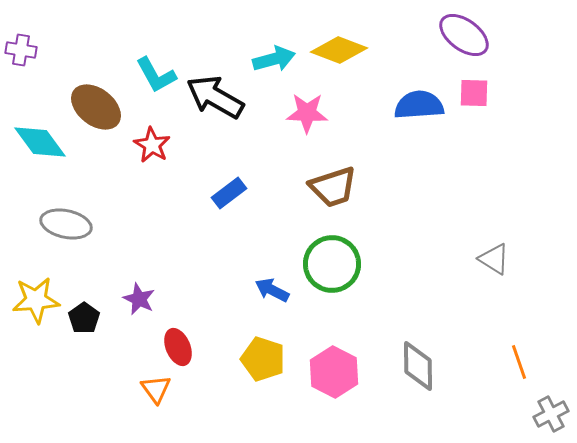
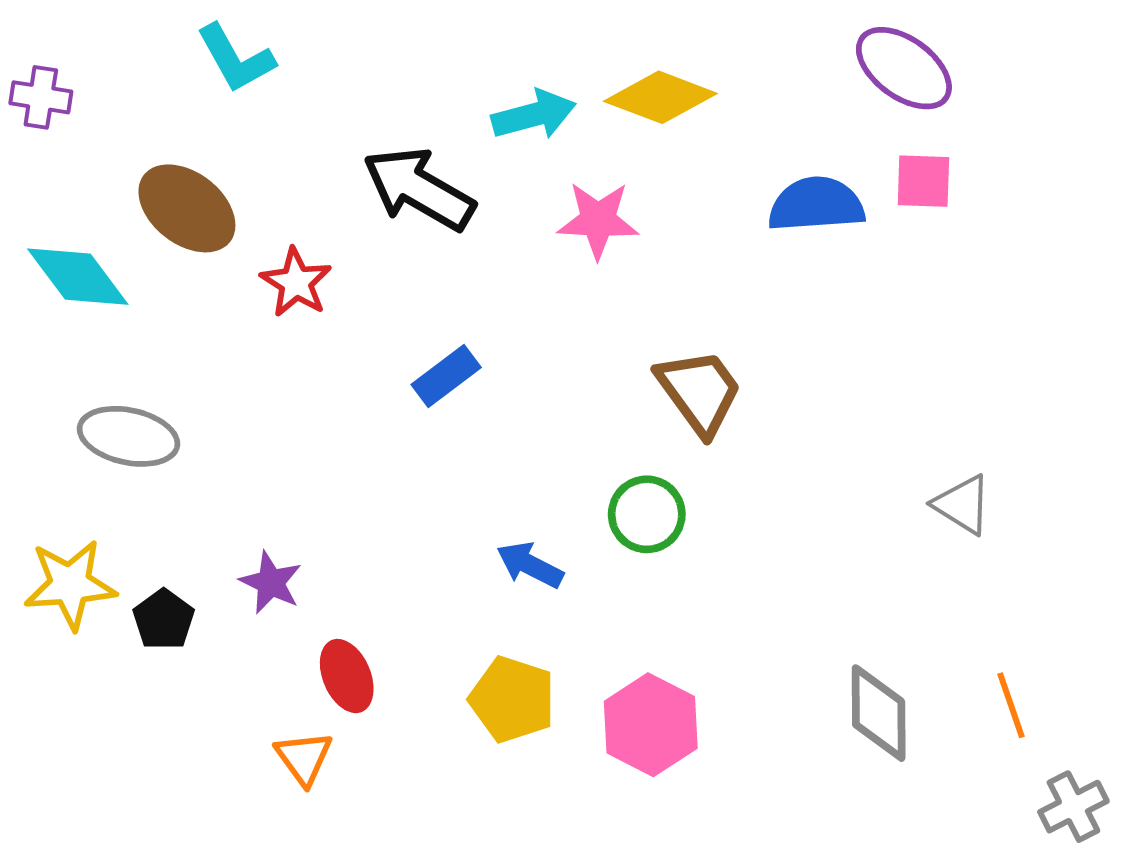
cyan L-shape: (156, 75) -> (236, 58), moved
brown trapezoid: (333, 187) -> (699, 392), moved, turned -108
green circle: (332, 264) -> (647, 514), size x0.7
gray diamond: (418, 366) -> (879, 713), moved

